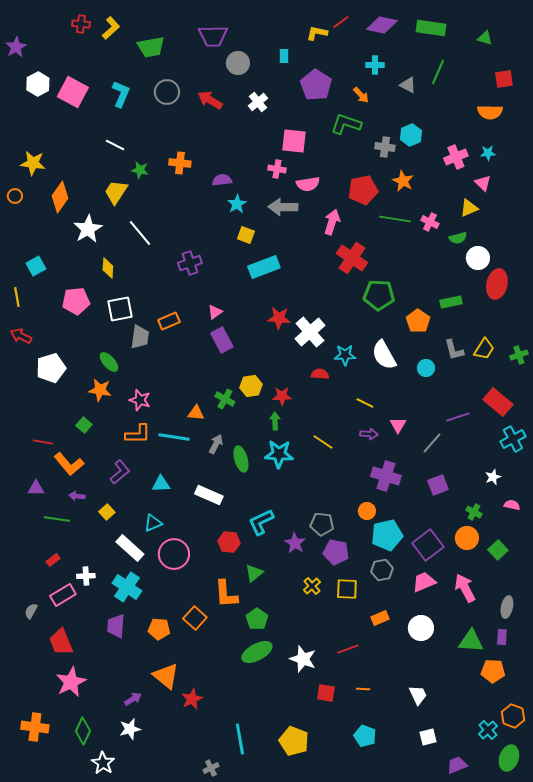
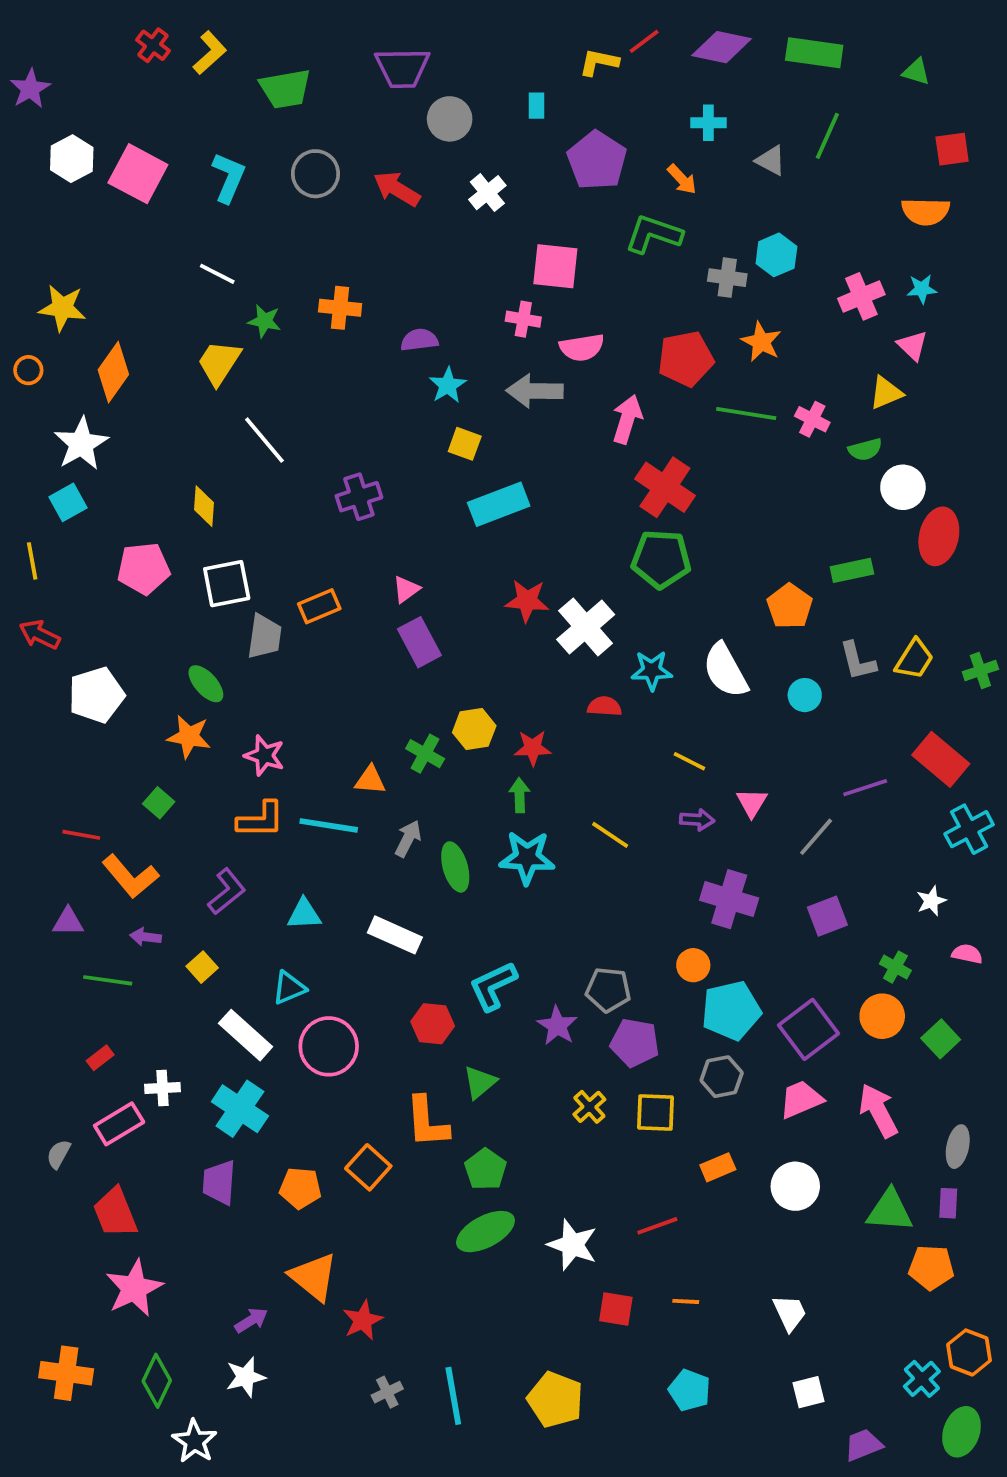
red cross: (81, 24) -> (153, 45), turned 30
white star: (88, 229) -> (81, 444), moved
green pentagon: (379, 295) -> (661, 559), moved
gray cross: (211, 768) -> (387, 1392), moved

